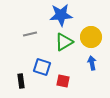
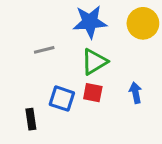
yellow circle: (91, 37) -> (143, 23), moved
red square: (63, 81) -> (93, 93), moved

